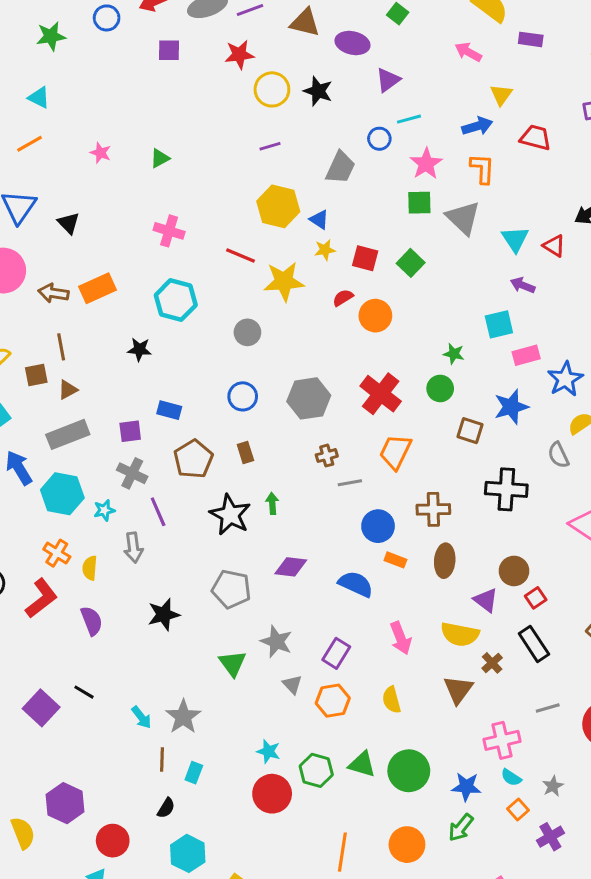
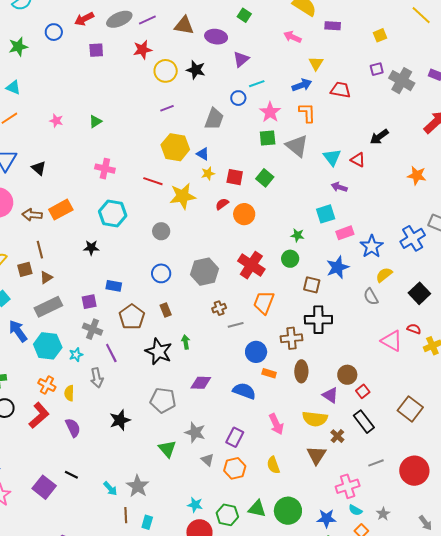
black cross: (506, 489) -> (318, 320), moved

